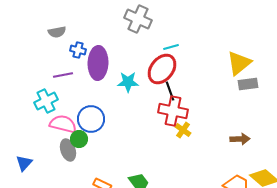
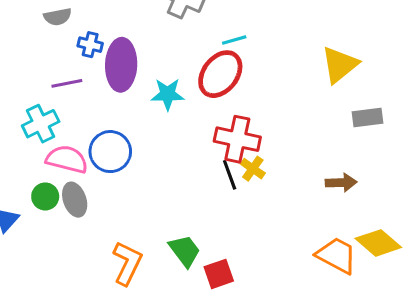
gray rectangle: (248, 84) -> (367, 117), moved
black line: (170, 91) -> (230, 175), moved
green circle: (79, 139) -> (45, 196), moved

